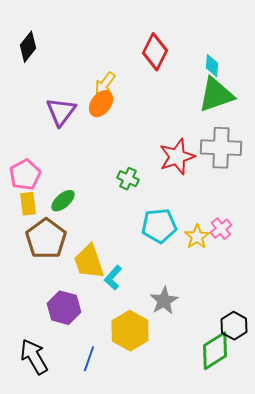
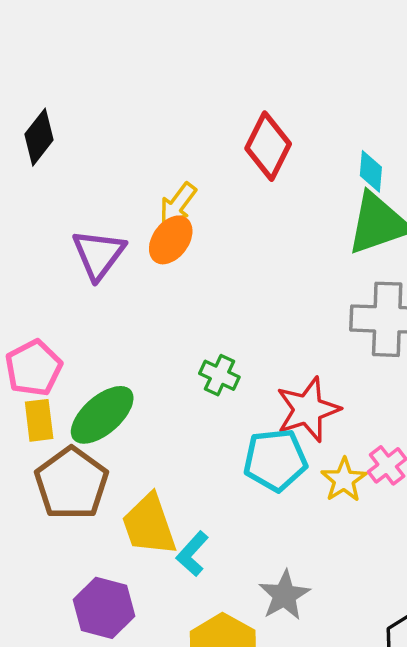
red star: (177, 157) -> (308, 409), moved
green ellipse: (63, 201) -> (102, 415), size x1.5

